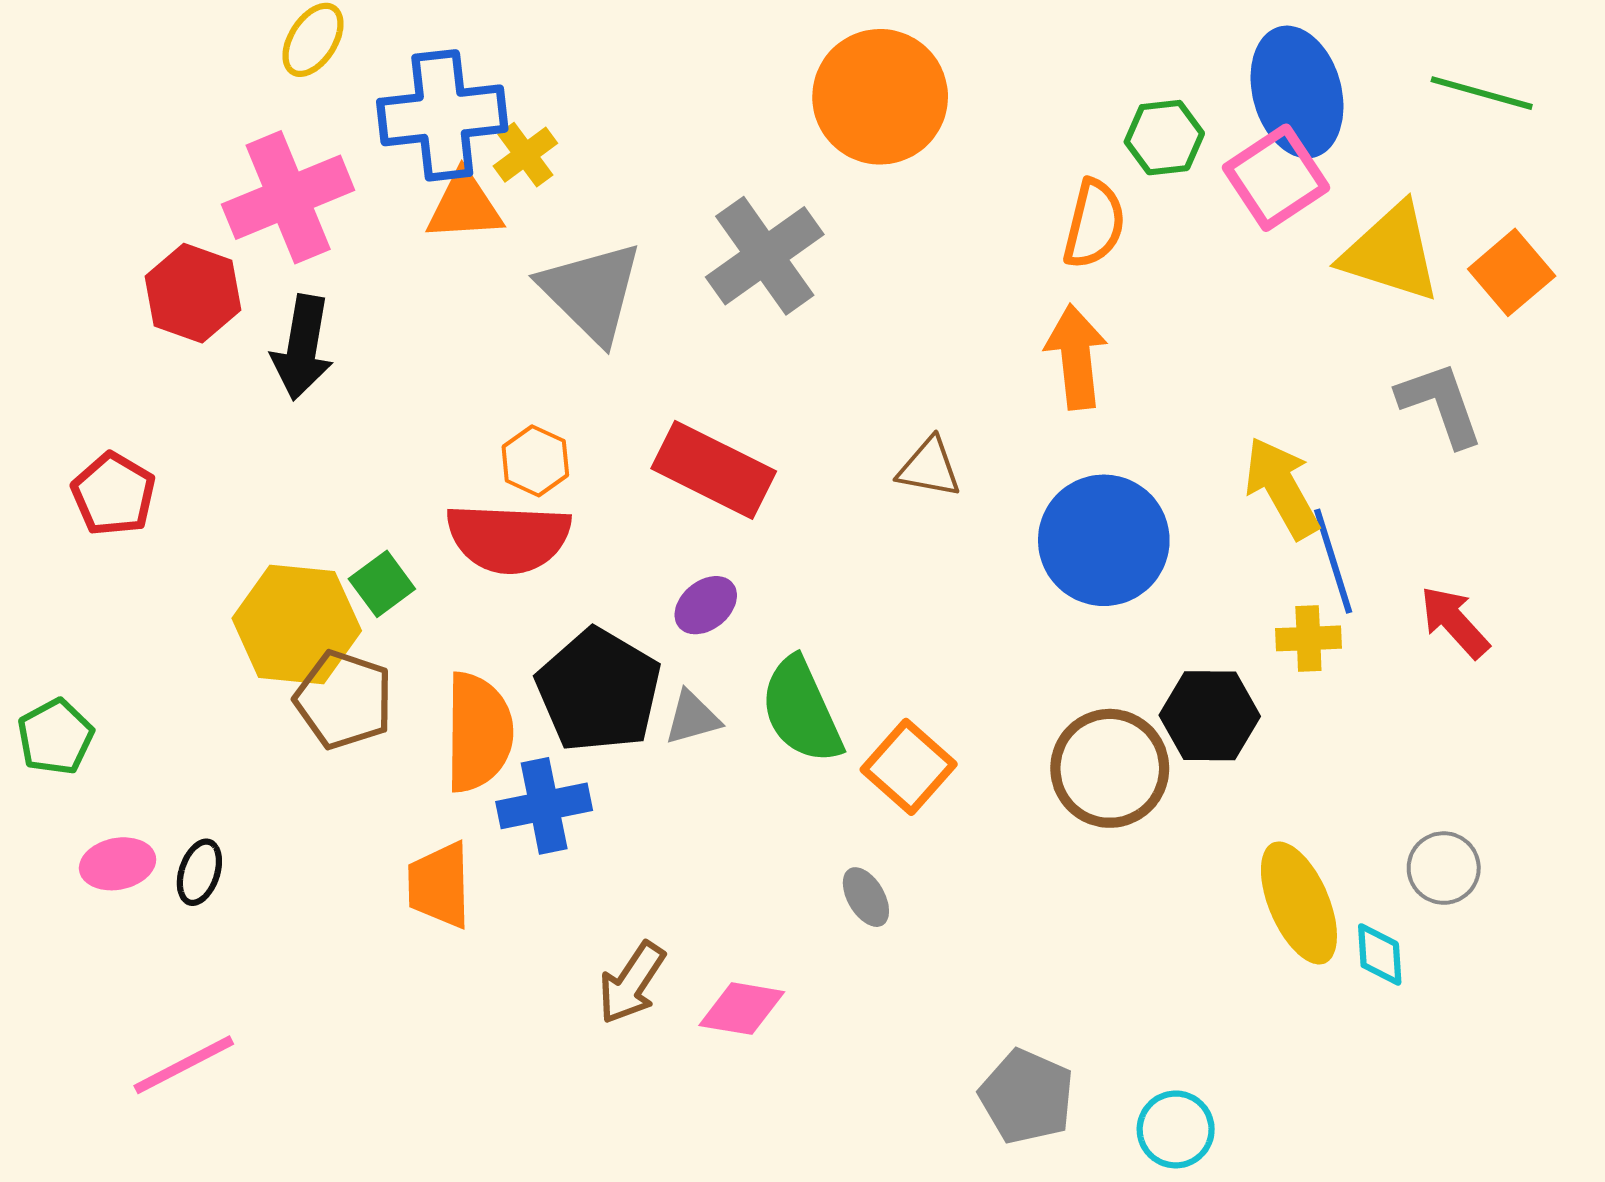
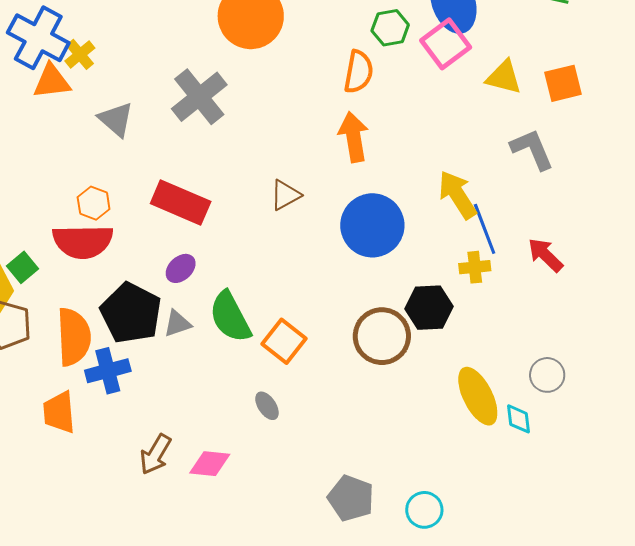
blue cross: (442, 115) -> (38, 38), turned 38
yellow triangle: (1391, 253) -> (504, 77), size x0.7
orange square: (1512, 272) -> (563, 83), turned 30
gray triangle: (591, 292) -> (116, 119), size x0.7
brown triangle: (929, 468) -> (285, 195), turned -36

